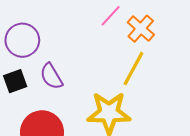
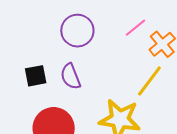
purple circle: (22, 40) -> (77, 31), moved

